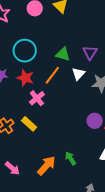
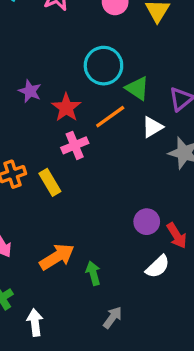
cyan circle: (25, 51) -> (103, 66), moved
purple circle: (95, 121) -> (147, 222), moved
green arrow: (71, 158) -> (93, 273), moved

